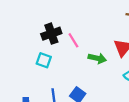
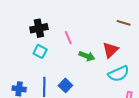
black cross: (51, 34) -> (39, 28), moved

